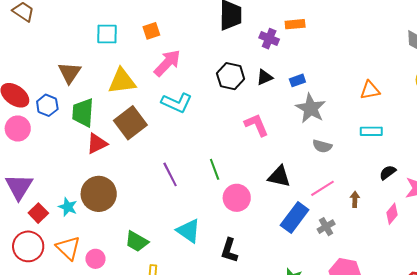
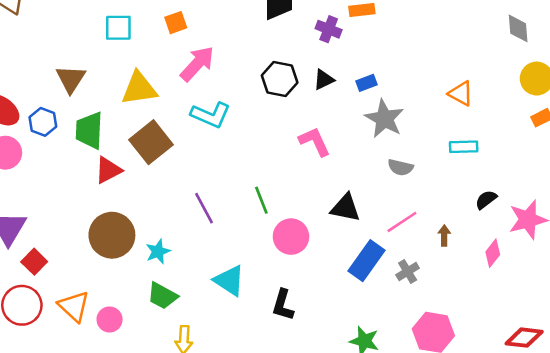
orange triangle: (370, 90) -> (461, 93), turned 40
cyan star: (68, 207) -> (158, 252), moved, turned 30

